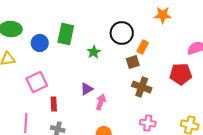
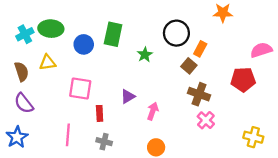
brown square: (133, 62) -> (189, 66), turned -32
pink square: (37, 82) -> (80, 89), turned 35
purple triangle: (87, 89) -> (128, 96), moved
pink cross: (148, 123) -> (206, 120), moved, turned 35

